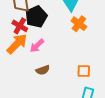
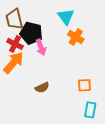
black pentagon: (36, 17) -> (31, 33), turned -30
pink arrow: (37, 46) -> (41, 47), moved, turned -63

